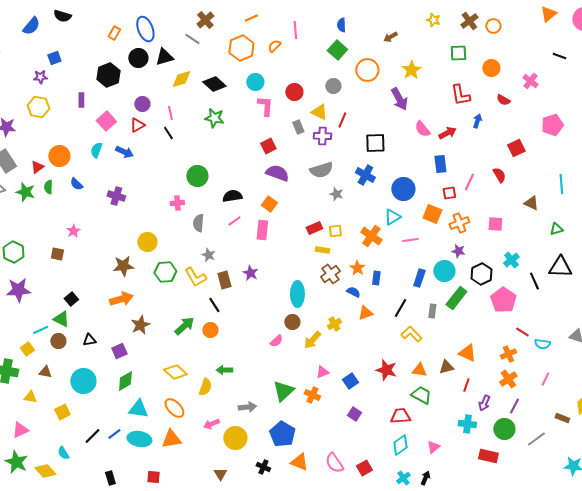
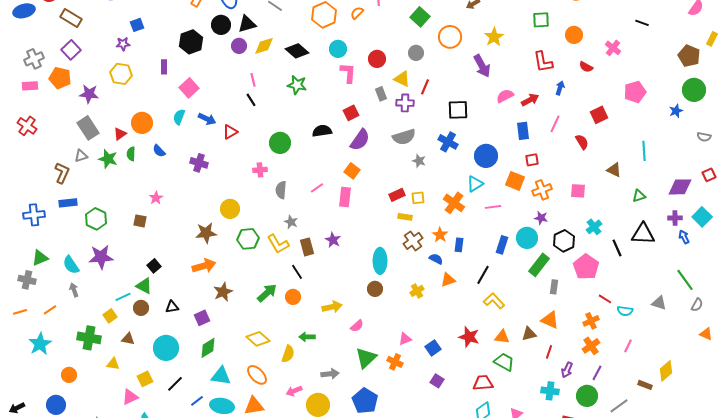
purple circle: (142, 104) -> (239, 46), moved
red triangle: (137, 125) -> (230, 132), moved
pink semicircle: (422, 129) -> (505, 96), turned 102
purple semicircle: (277, 173) -> (360, 140), turned 105
pink line: (469, 182) -> (555, 124), moved
black semicircle: (232, 196) -> (322, 131), moved
gray rectangle: (432, 311) -> (554, 287), moved
yellow arrow: (312, 340) -> (332, 307), moved, turned -144
pink semicircle: (276, 341) -> (357, 326), moved
pink triangle: (20, 430) -> (130, 397), moved
black line: (92, 436) -> (175, 384), moved

